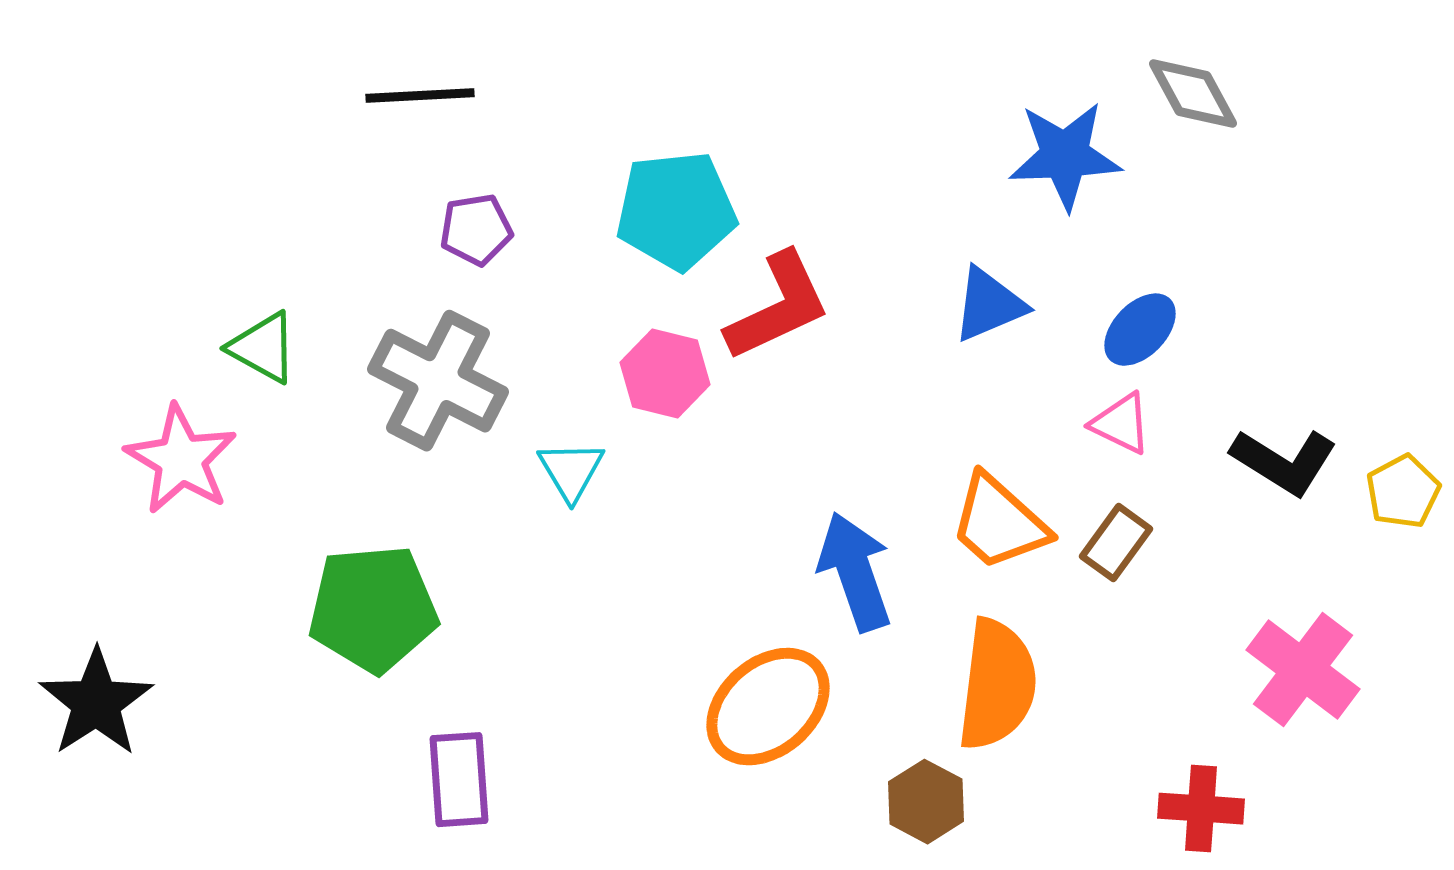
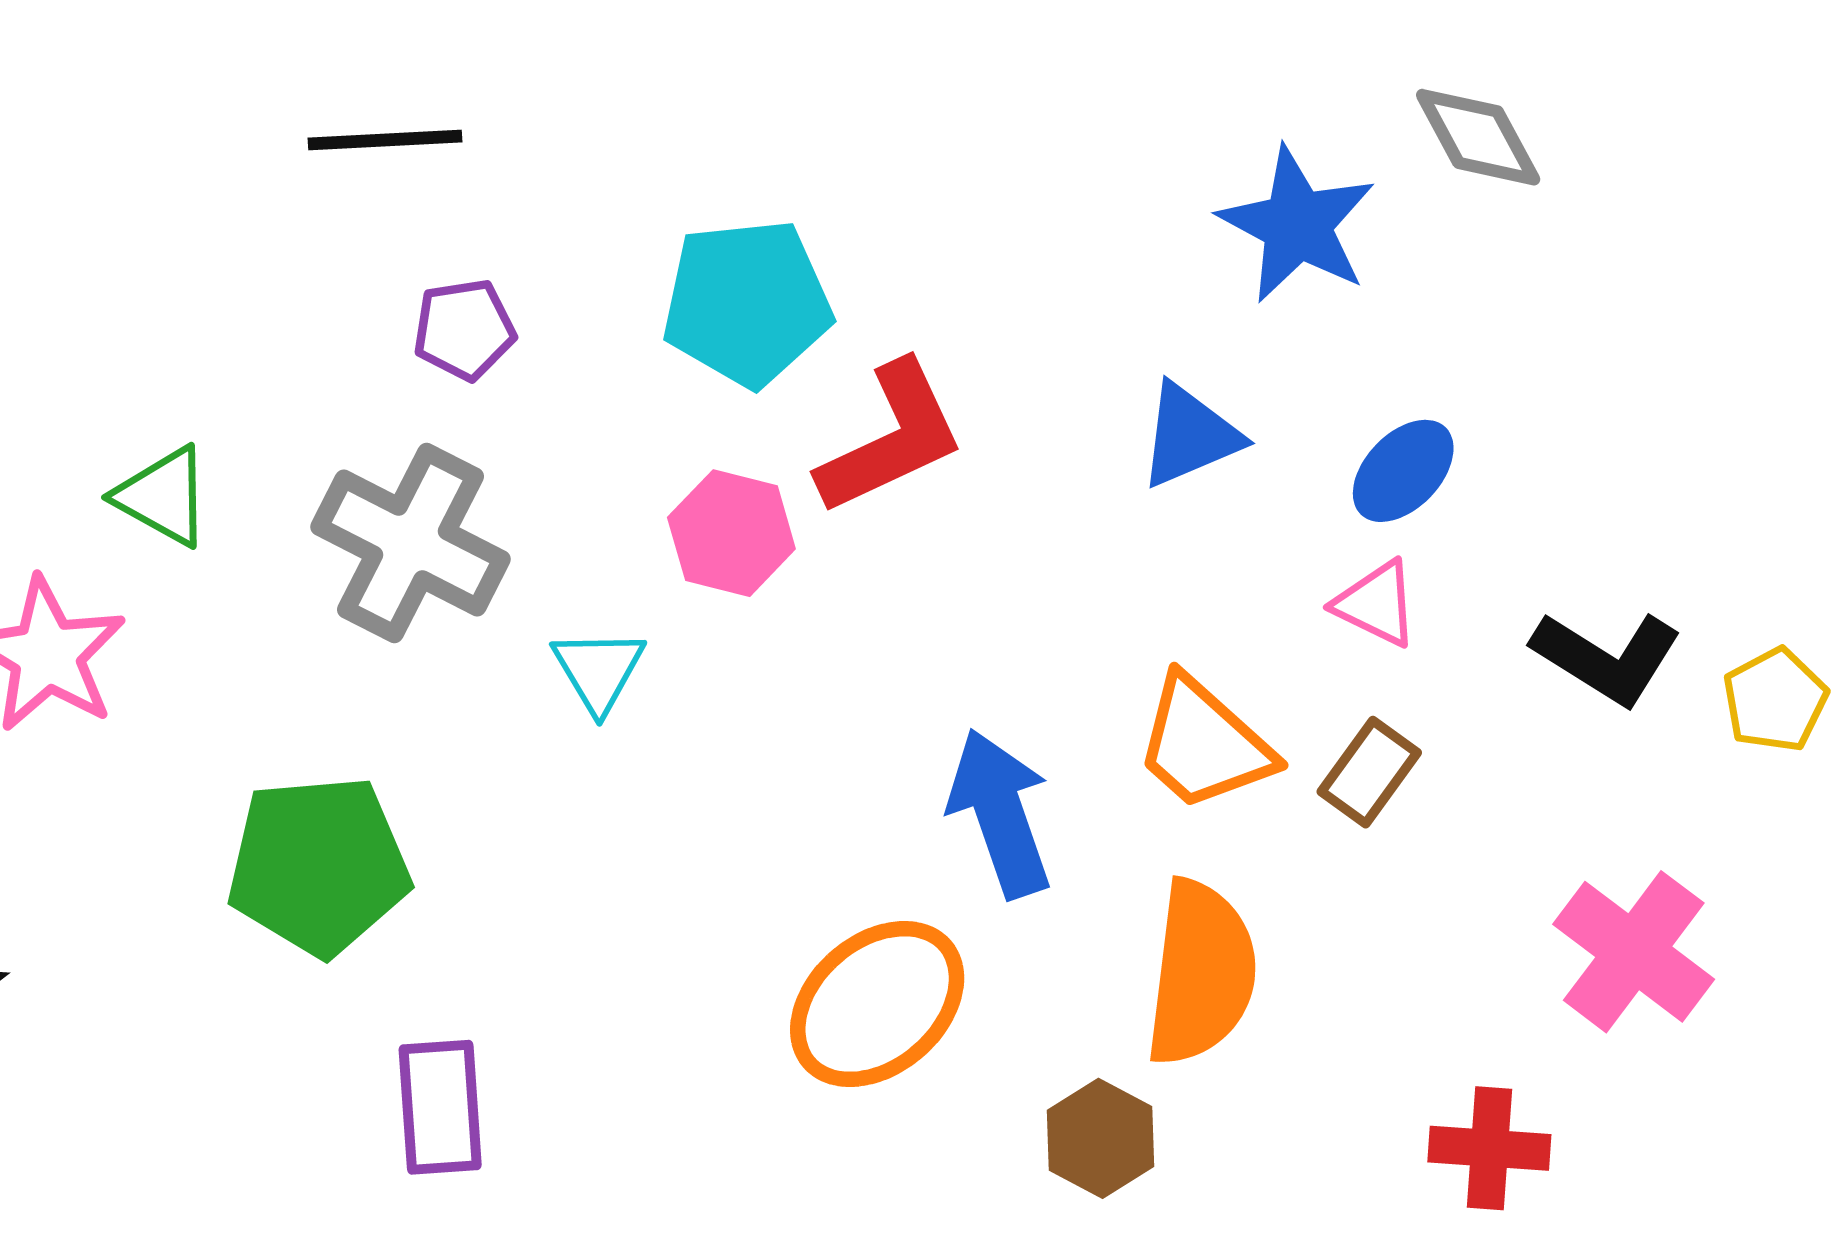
blue star: (1065, 156) -> (1297, 225), turned 30

